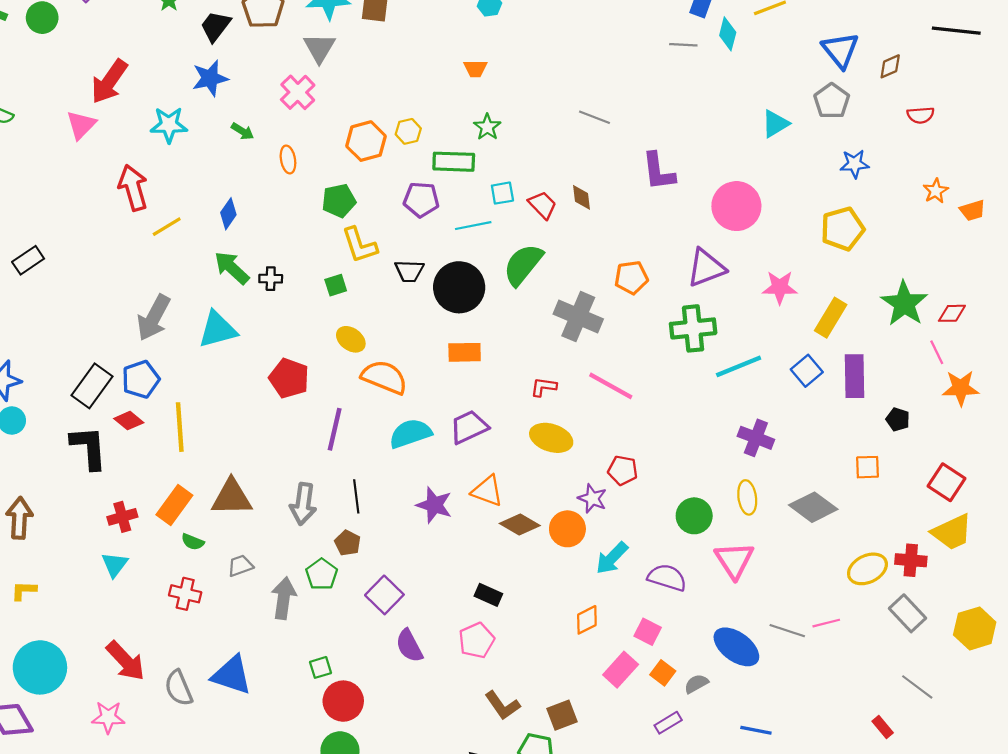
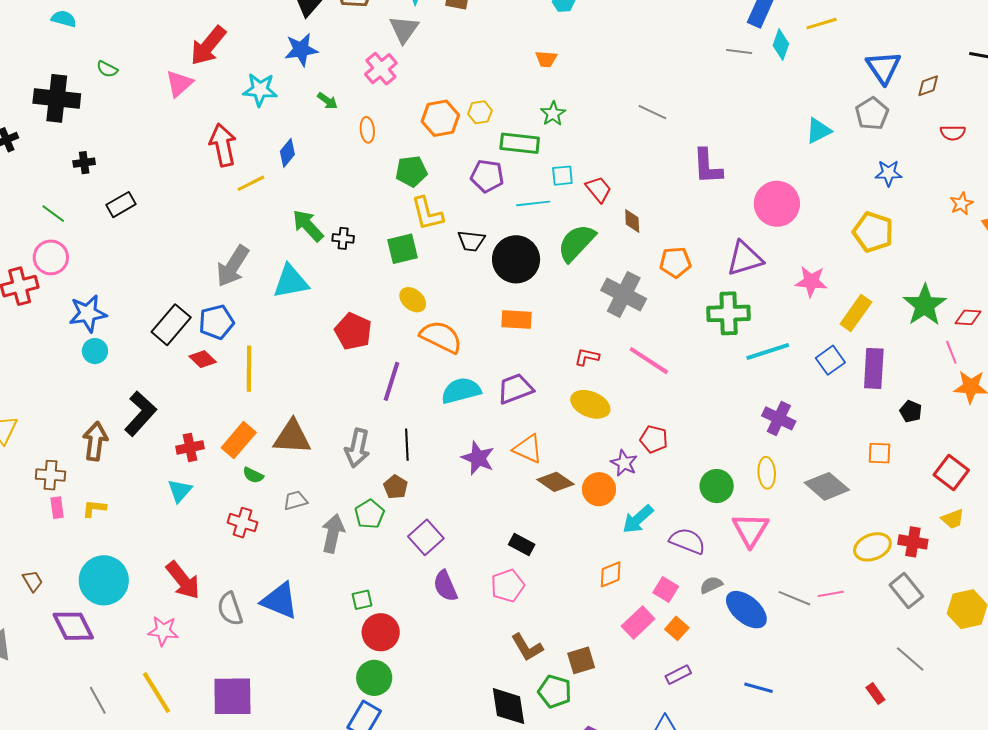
brown diamond: (582, 197) -> (632, 221), moved
blue diamond: (228, 214) -> (287, 153), moved
yellow pentagon: (843, 229) -> (873, 232), turned 30
green square: (336, 285) -> (402, 249), size x1.5
black L-shape: (89, 448) -> (140, 414), moved, turned 42
yellow trapezoid: (952, 532) -> (953, 519), size x0.6
gray semicircle: (696, 684) -> (711, 585), moved

